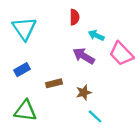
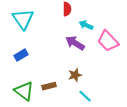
brown rectangle: (54, 83) -> (49, 86), moved
green triangle: (25, 111) -> (24, 91), turned 30

